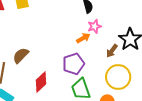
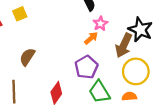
brown arrow: (112, 51) -> (124, 45), size x1.6
brown semicircle: (21, 55) -> (27, 57), moved

